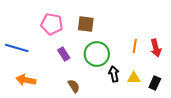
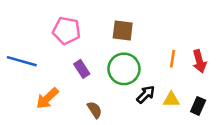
brown square: (86, 24) -> (123, 31), moved
black arrow: (114, 74) -> (146, 94), turned 56
orange arrow: (26, 80) -> (47, 98), moved, turned -54

